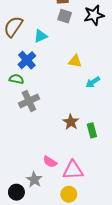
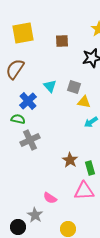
gray square: (65, 16) -> (74, 87), moved
cyan triangle: (41, 36) -> (50, 86), moved, turned -48
yellow triangle: (75, 61) -> (84, 102), moved
pink triangle: (73, 170) -> (84, 191), moved

